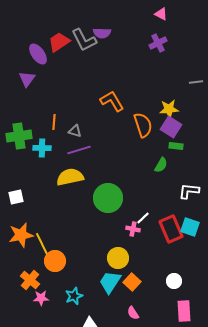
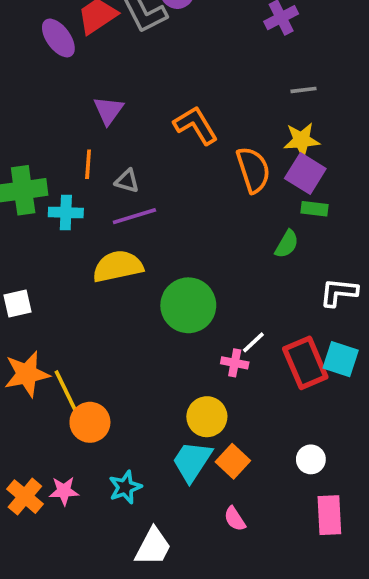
purple triangle: (27, 79) -> (108, 110), moved
gray line: (196, 82) -> (303, 90), moved
orange cross: (30, 280) -> (25, 497), moved

